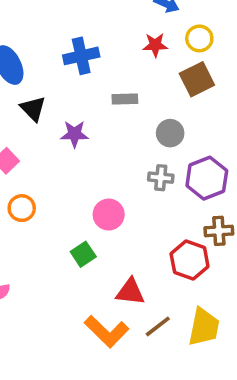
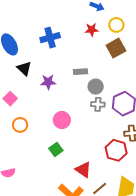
gray rectangle: (125, 99) -> (81, 72), moved
gray circle: (170, 133) -> (96, 87), moved
pink circle: (109, 215) -> (62, 120), moved
red triangle: (130, 292) -> (83, 170), turned 30

